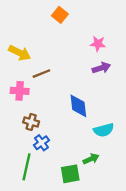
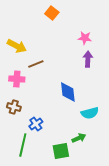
purple arrow: (101, 68) -> (88, 59), turned -70
brown cross: (31, 122) -> (14, 107), moved

